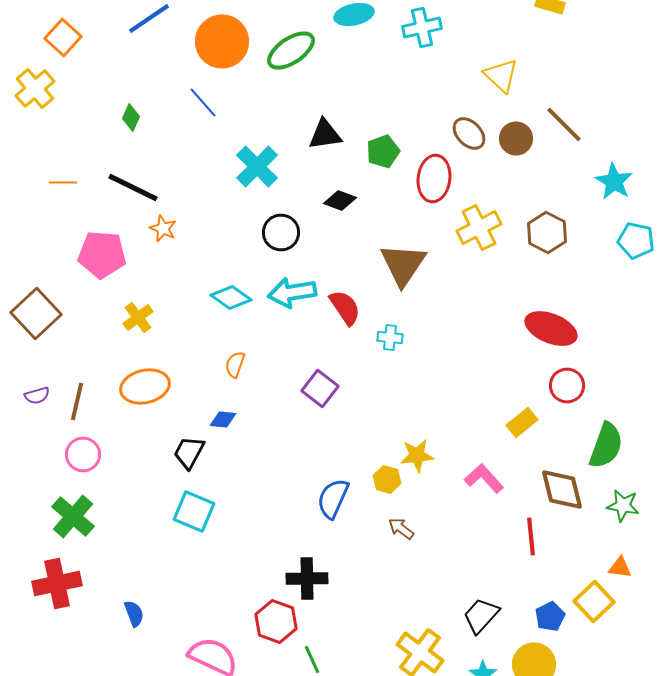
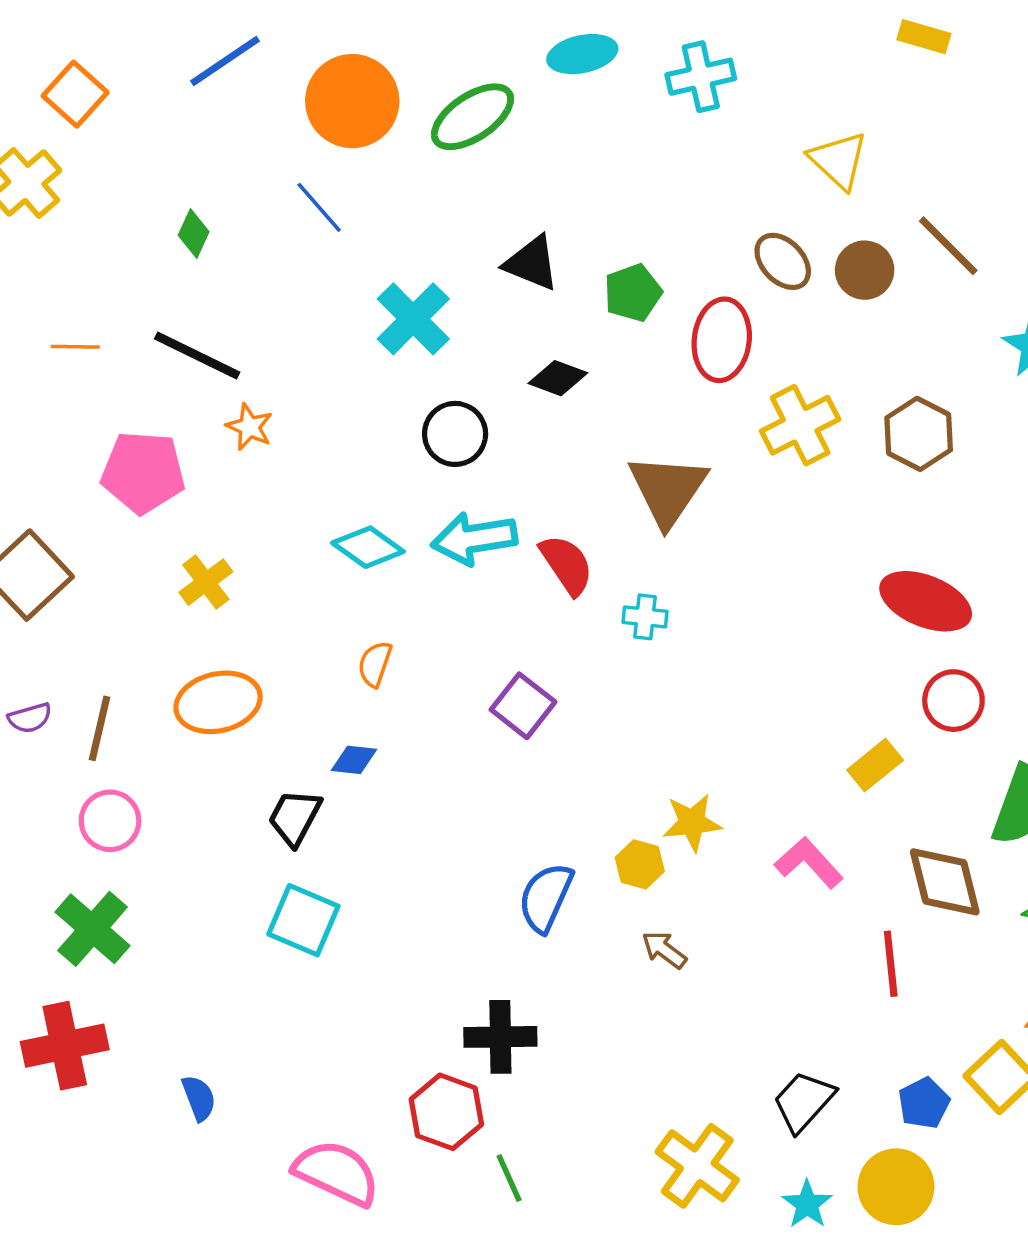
black triangle: (325, 134) -> (532, 263), turned 30

